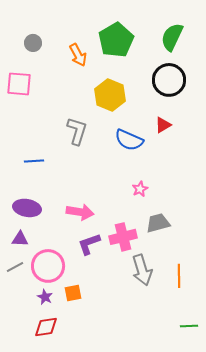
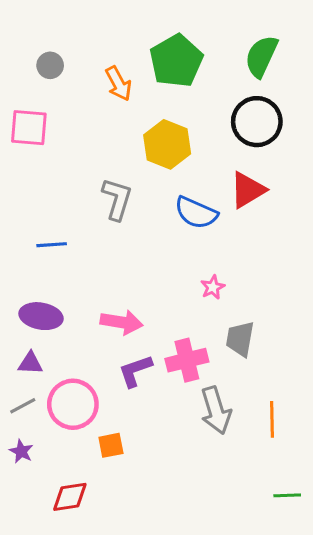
red triangle: (163, 125) -> (248, 190), size x1.5
gray trapezoid: (158, 223) -> (240, 339), turned -65
purple star: (45, 297) -> (21, 451), moved

